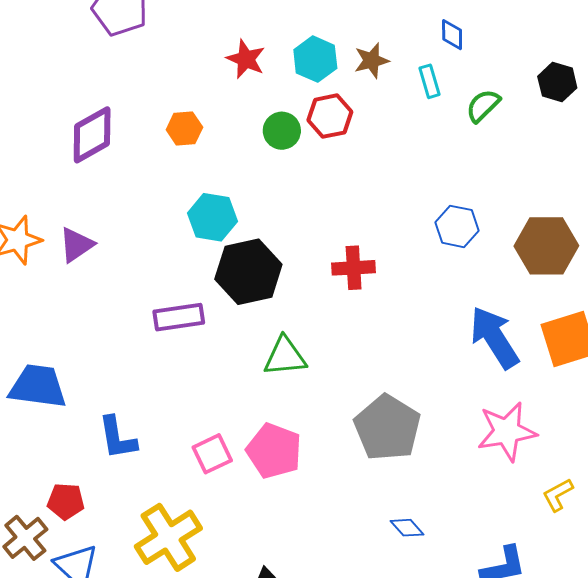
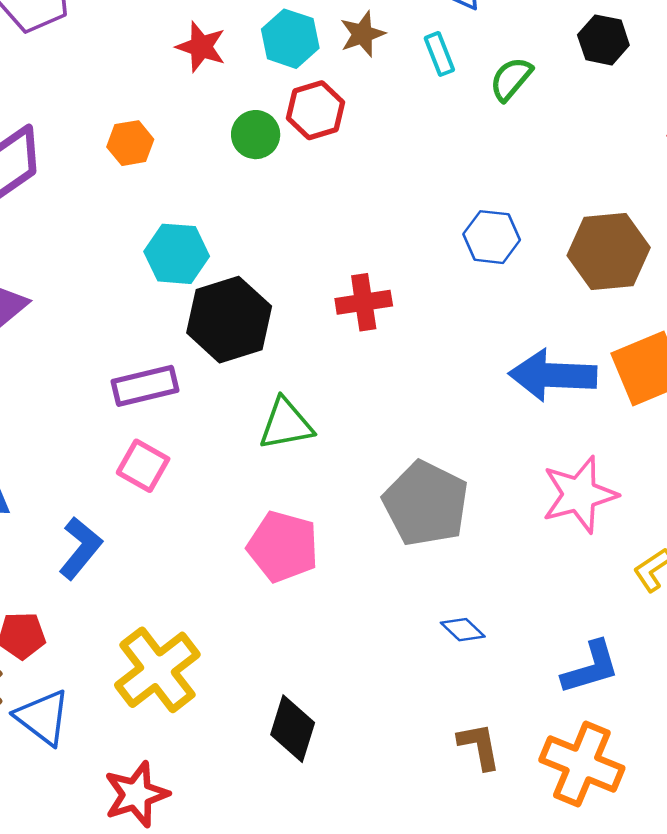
blue arrow: (494, 337) -> (553, 375), turned -50
blue L-shape: (117, 438) -> (80, 548), turned -126
pink square: (212, 454) -> (143, 466), moved, turned -30

